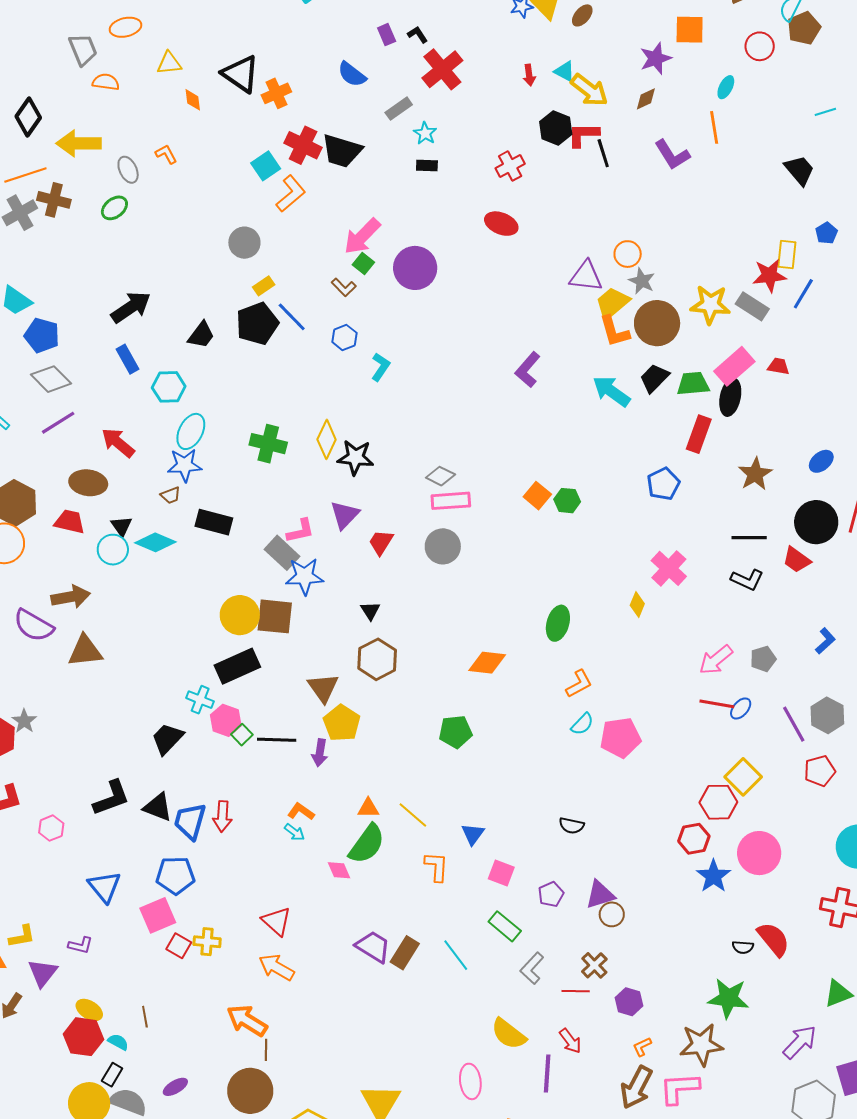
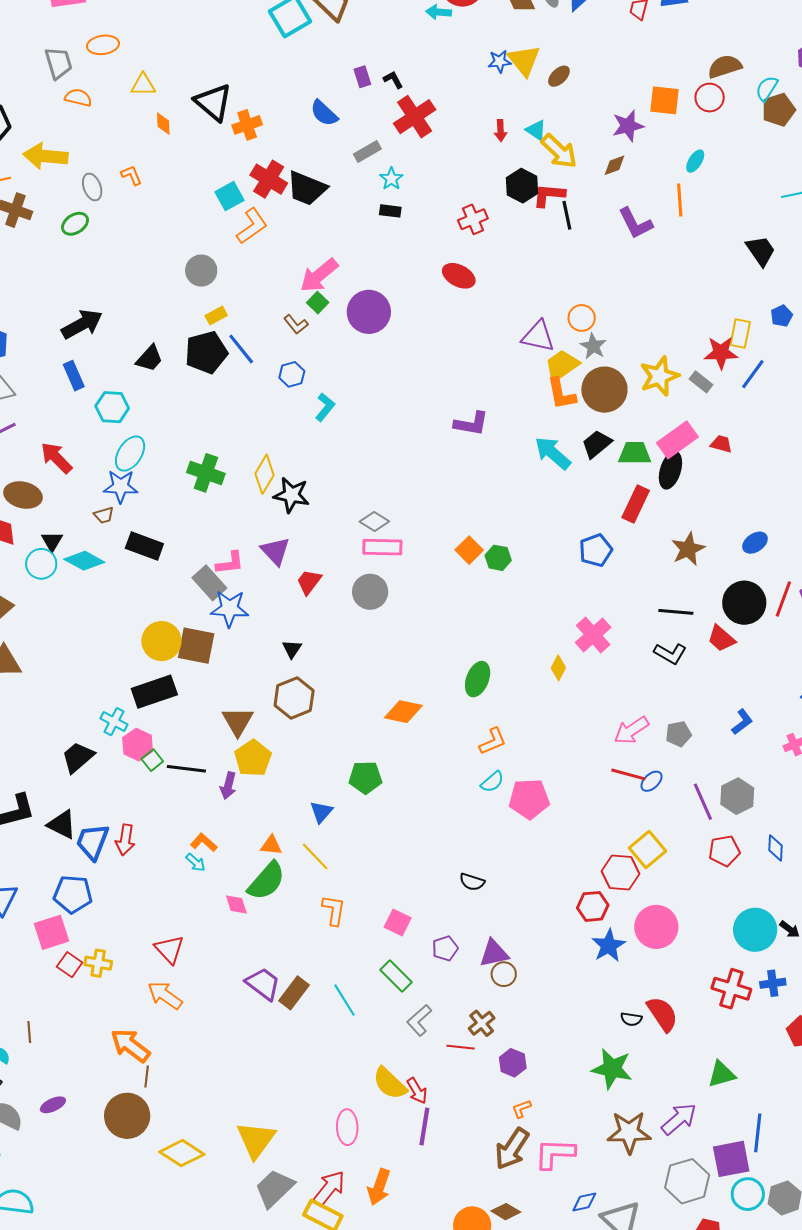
red circle: (760, 46) -> (710, 98), moved
yellow star: (710, 305) -> (659, 376), turned -30
gray rectangle: (752, 306) -> (701, 382), size x0.7
purple L-shape: (528, 370) -> (471, 424), turned -126
purple triangle: (345, 515) -> (275, 551), turned -32
blue triangle: (473, 834) -> (321, 812), moved
red arrow: (570, 1041) -> (417, 1091), moved
brown star: (701, 1045) -> (629, 1132), moved

